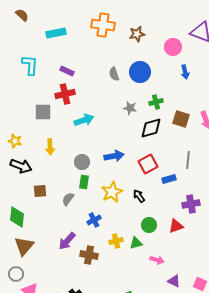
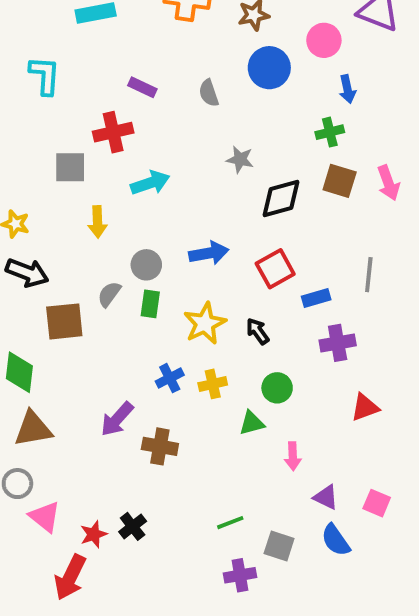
purple rectangle: (67, 71) -> (142, 87), moved
blue circle: (140, 72) -> (269, 68), moved
green cross: (156, 102) -> (330, 132), moved
yellow arrow: (50, 147) -> (97, 222), moved
gray line: (188, 160) -> (369, 275), moved
brown square: (40, 191) -> (64, 321), size x1.5
gray semicircle: (68, 199) -> (109, 294), moved
purple cross: (191, 204) -> (338, 343), moved
red triangle: (176, 226) -> (365, 407), moved
yellow cross: (116, 241) -> (213, 384), moved
brown triangle: (24, 246) -> (33, 429), turned 40
pink arrow: (157, 260) -> (293, 456), turned 72

